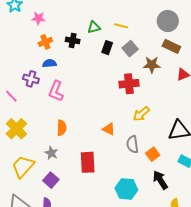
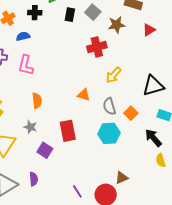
blue semicircle: (49, 63) -> (23, 36), moved
purple square: (51, 180) -> (45, 150), moved
black arrow: (160, 180) -> (153, 138), moved
cyan hexagon: (126, 189) -> (109, 133), moved

